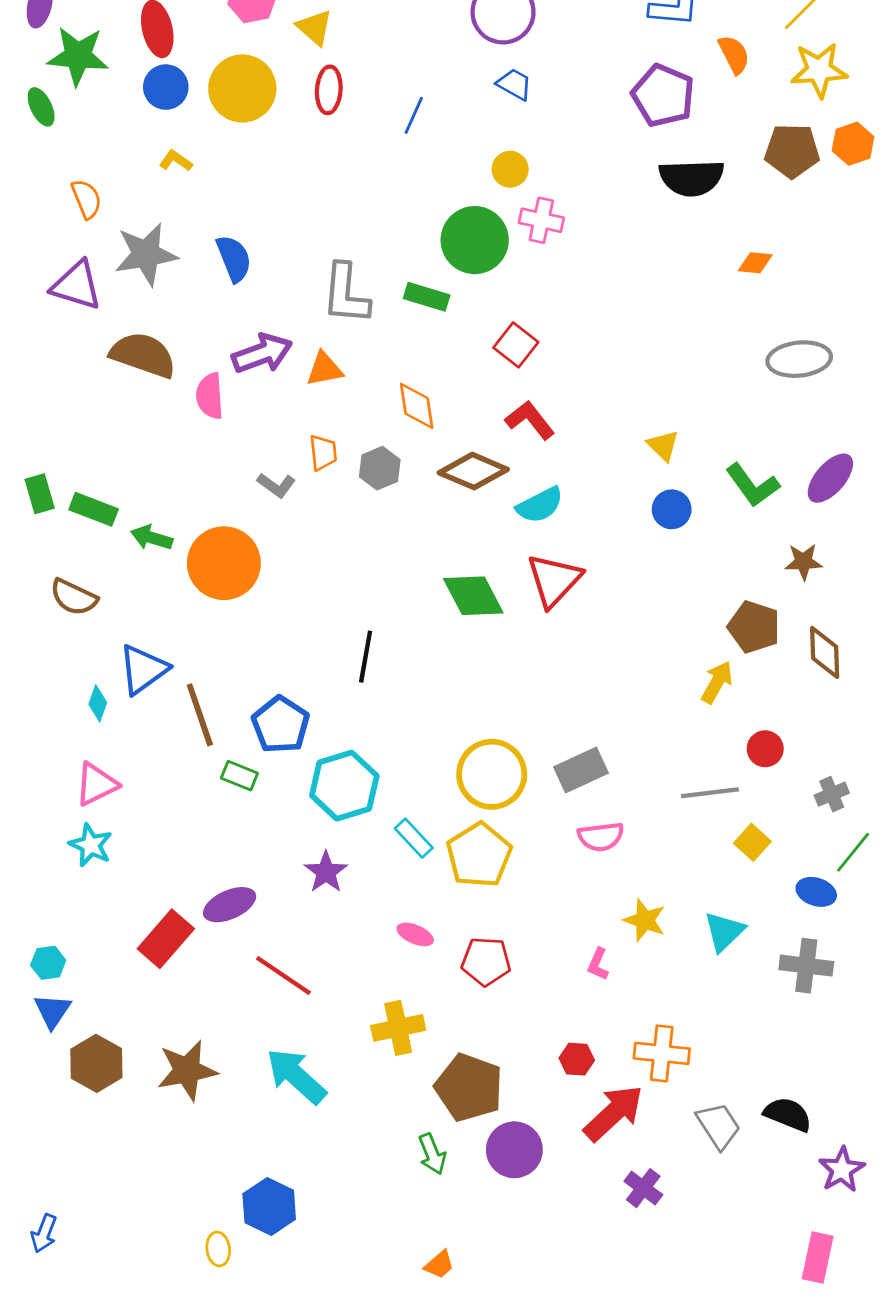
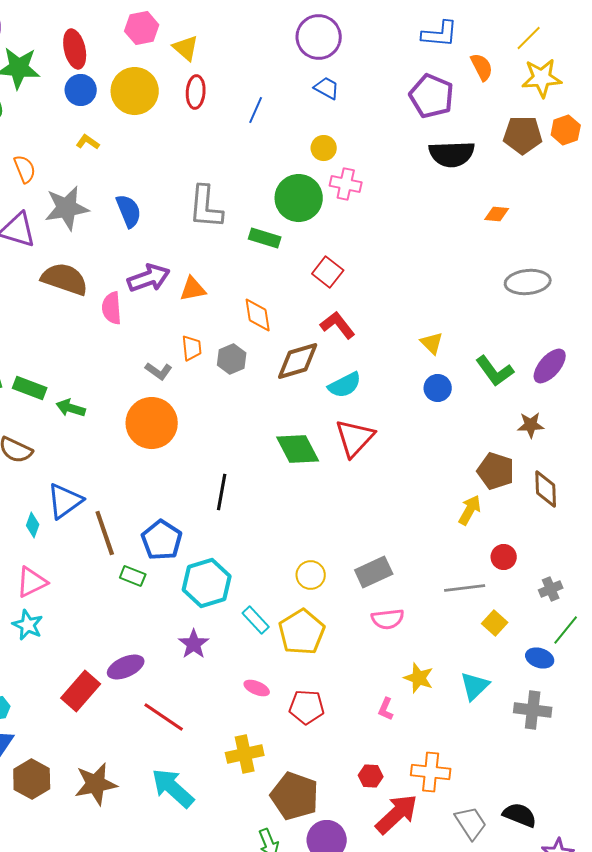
gray L-shape: (346, 294) -> (206, 207), moved
brown diamond: (473, 471) -> (298, 361), turned -39
orange circle: (224, 563) -> (152, 423), moved
yellow circle: (492, 774) -> (311, 575), size x0.6

